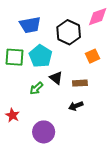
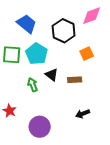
blue trapezoid: (30, 25) -> (27, 24), turned -130
green arrow: (36, 88) -> (33, 85), turned 112
black arrow: (76, 106) -> (83, 114), moved

